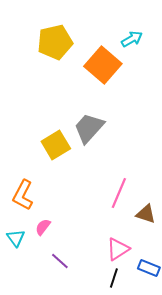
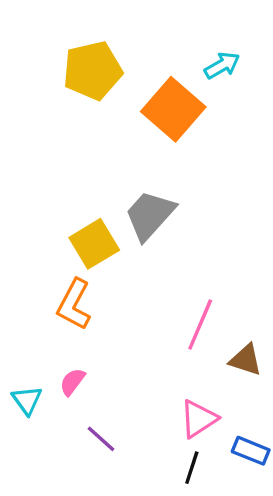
orange L-shape: (23, 195) -> (74, 304), moved

